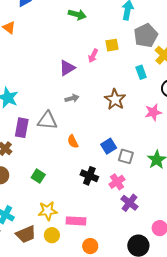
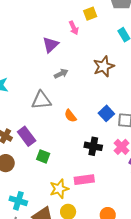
pink arrow: (93, 56) -> (74, 28), turned -40
brown star: (115, 99) -> (104, 66), turned 30
purple rectangle: (22, 128) -> (27, 136), moved, turned -36
pink rectangle: (76, 221) -> (84, 180), moved

